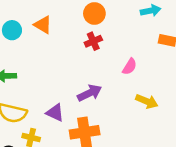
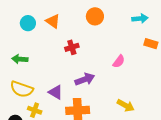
red cross: (93, 41) -> (72, 47), moved
yellow arrow: (147, 101) -> (126, 105), moved

